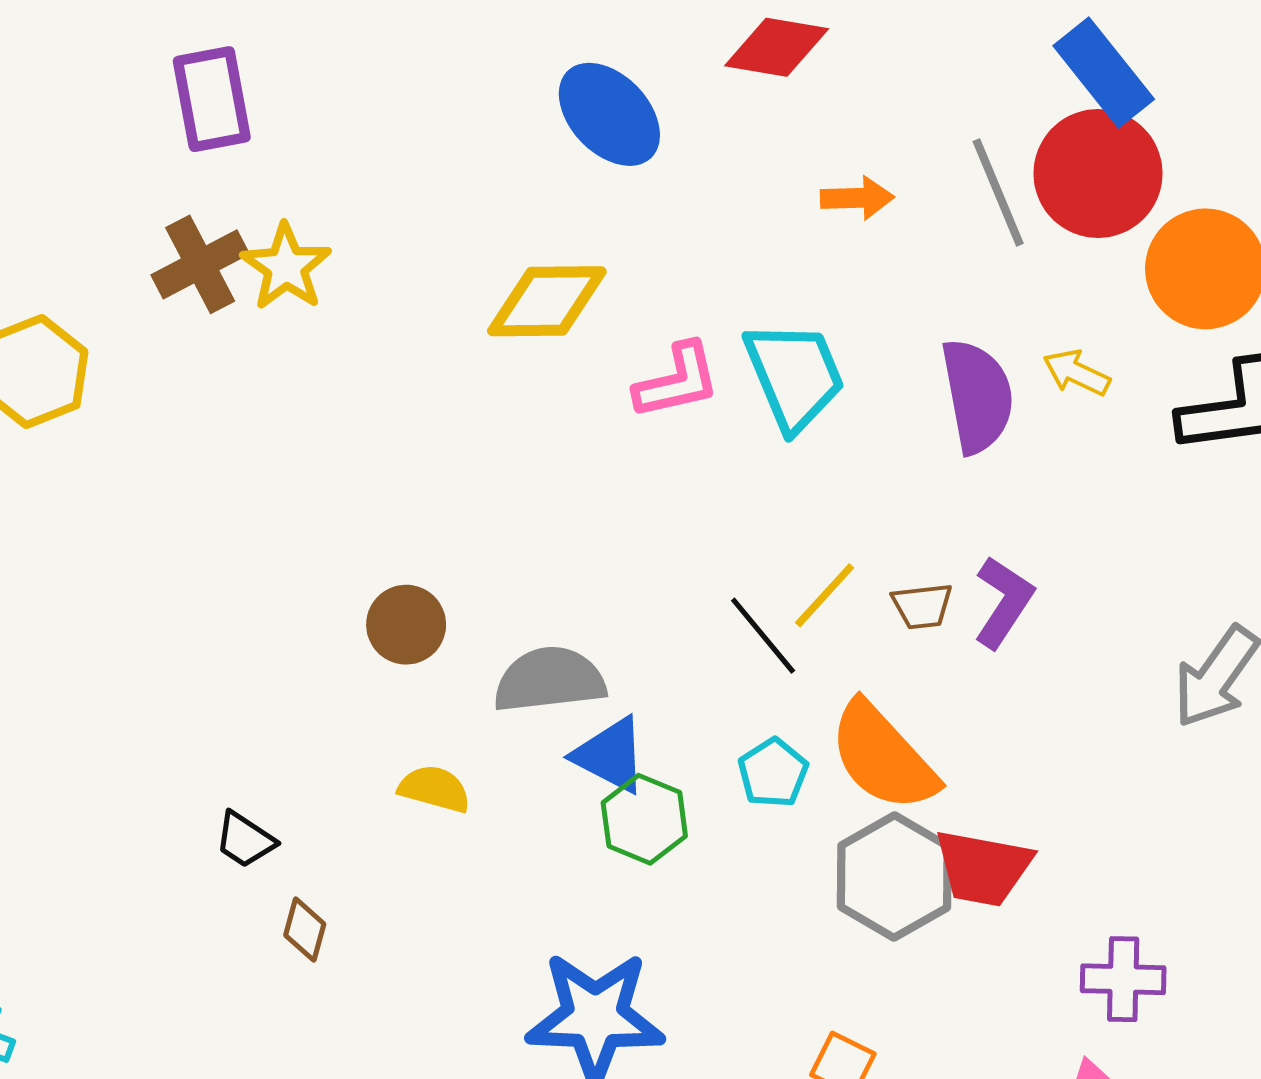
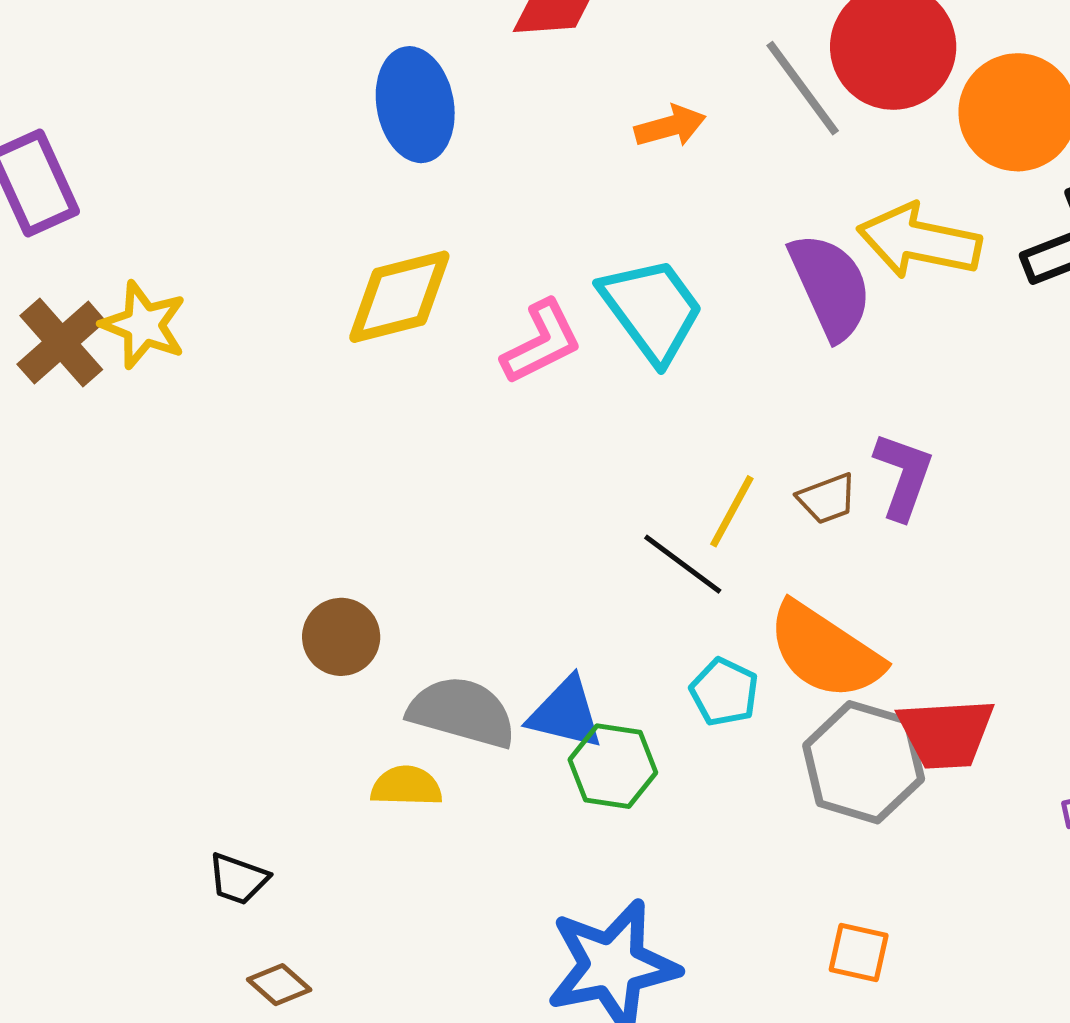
blue ellipse: (609, 114) -> (415, 105), turned 47
yellow arrow: (1077, 373) -> (919, 241), size x1.8
gray semicircle: (550, 680) -> (462, 712), moved, turned 36
brown diamond: (305, 930) -> (279, 985), moved, turned -50

